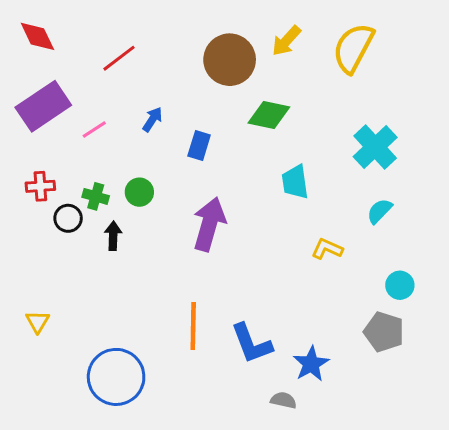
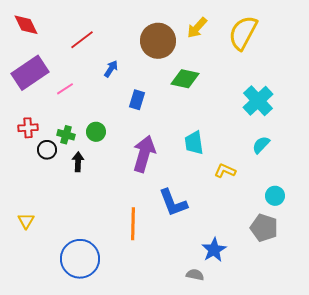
blue arrow: (152, 119) -> (111, 69), moved
cyan trapezoid: (295, 182) -> (194, 143), moved
blue L-shape: (251, 343) -> (173, 203), moved

